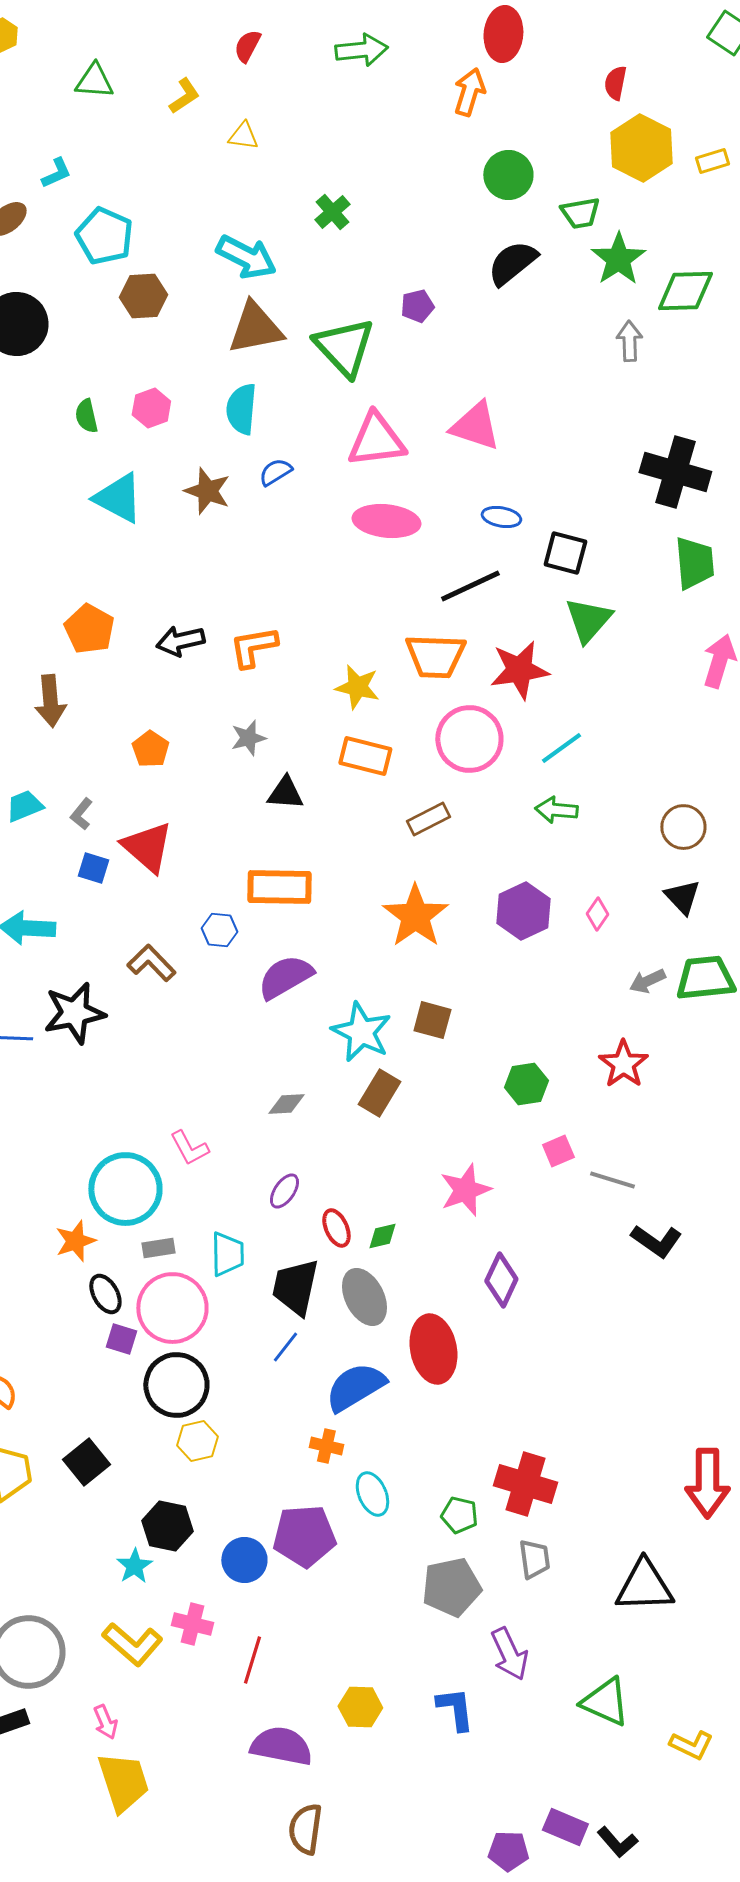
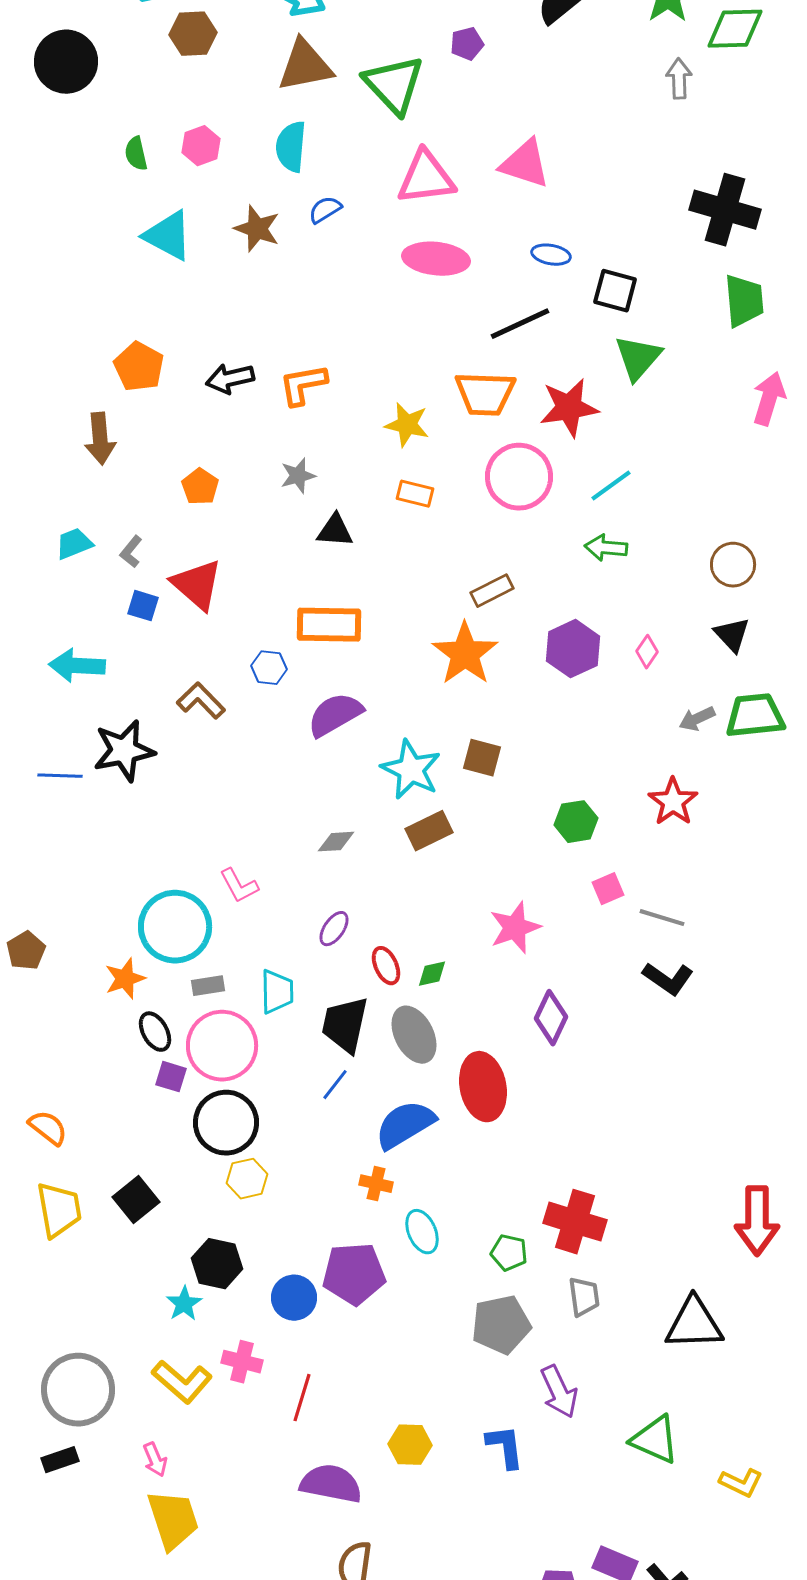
orange rectangle: (365, 756) -> (415, 494), size x0.7
brown rectangle: (428, 819) -> (492, 591), moved
brown rectangle: (379, 1093) -> (429, 831), turned 33
black L-shape: (656, 1241) -> (668, 979), moved

